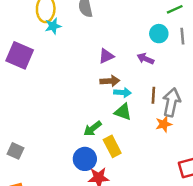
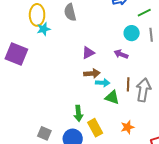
green triangle: (123, 112) -> (112, 97), moved
orange star: (164, 124) -> (127, 127), moved
green arrow: (93, 129) -> (78, 113), turned -56
gray square: (16, 151) -> (44, 133), moved

